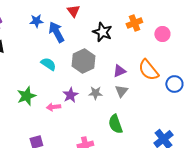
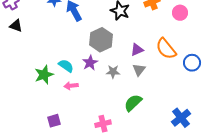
cyan semicircle: (48, 64) -> (66, 66), moved
purple star: (70, 95) -> (90, 63), moved
green semicircle: (115, 124) -> (133, 103), turned 66

